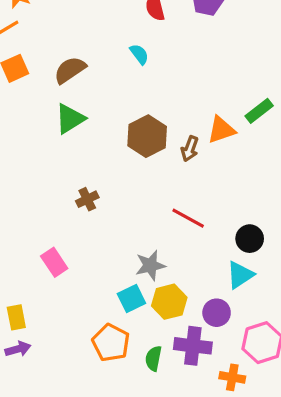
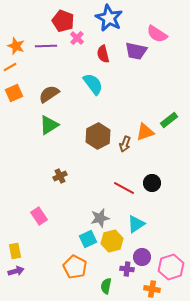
cyan semicircle: (139, 54) -> (93, 84), size x1.6
black circle: (250, 239) -> (152, 183), moved
cyan triangle: (240, 275) -> (136, 224), moved
purple circle: (217, 313) -> (142, 257), moved
purple cross: (193, 346) -> (127, 269), size x0.6
green semicircle: (153, 358) -> (106, 286), moved

